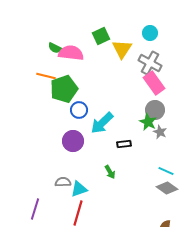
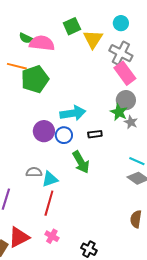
blue circle: (79, 110) -> (64, 135), moved
cyan arrow: (102, 123) -> (73, 113), turned -145
green arrow: (110, 172) -> (81, 162), size x1.6

